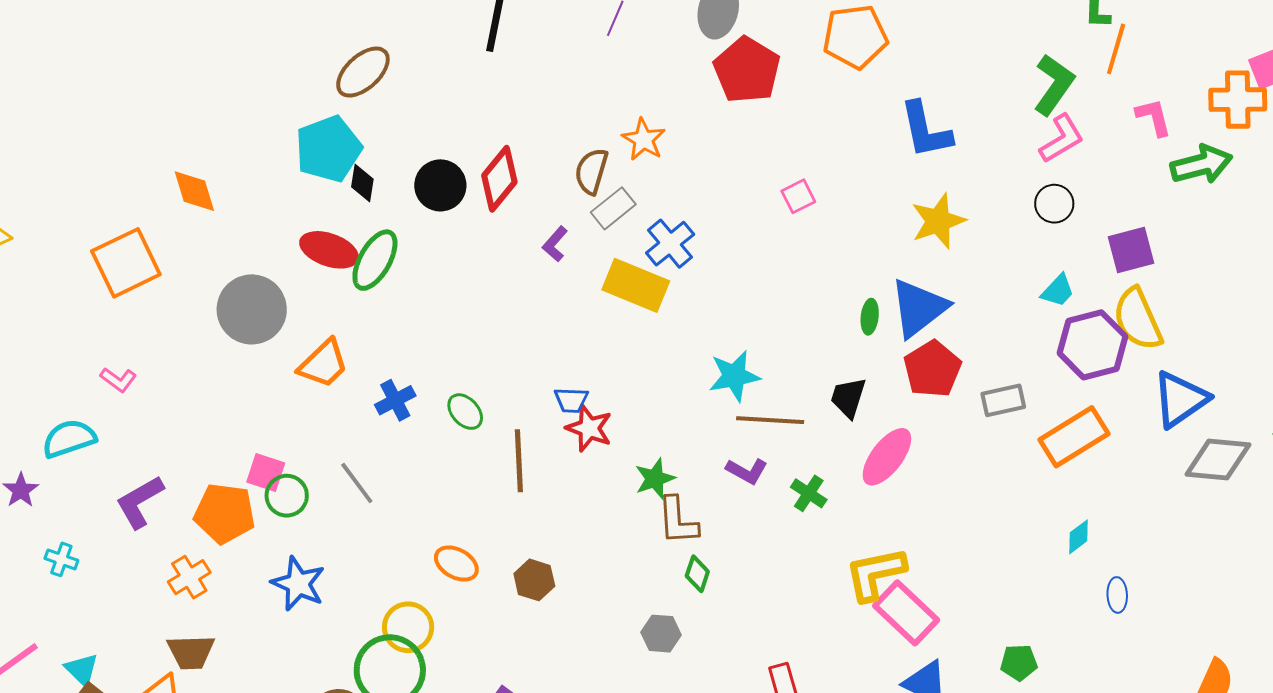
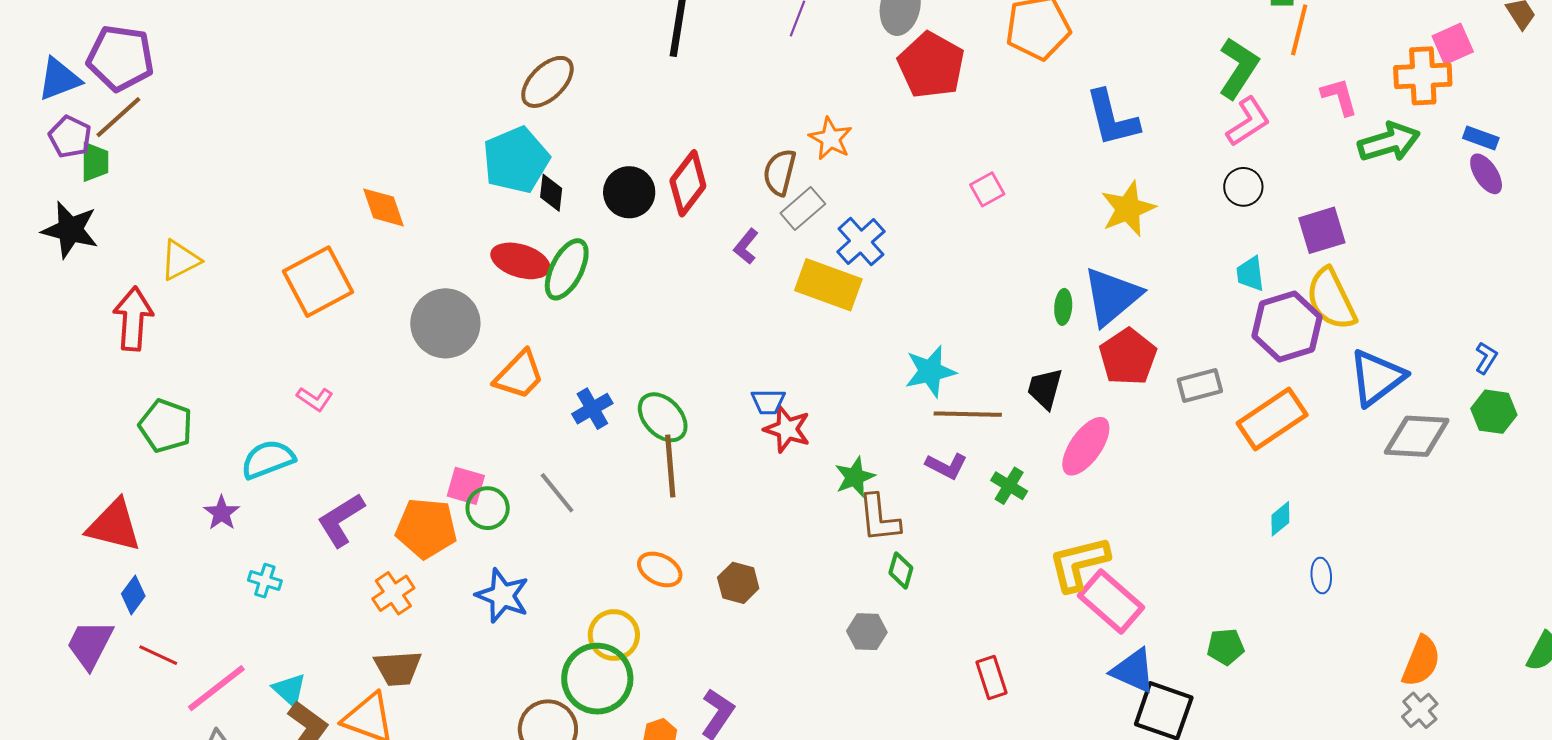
cyan trapezoid: (1058, 291) -> (1250, 274), turned 132
green ellipse: (465, 412) -> (663, 417), size x1.4
brown line: (519, 461) -> (670, 466), moved

